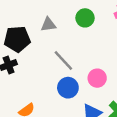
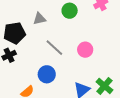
pink circle: (97, 78) -> (85, 50), moved
blue circle: (68, 88) -> (47, 74), moved

